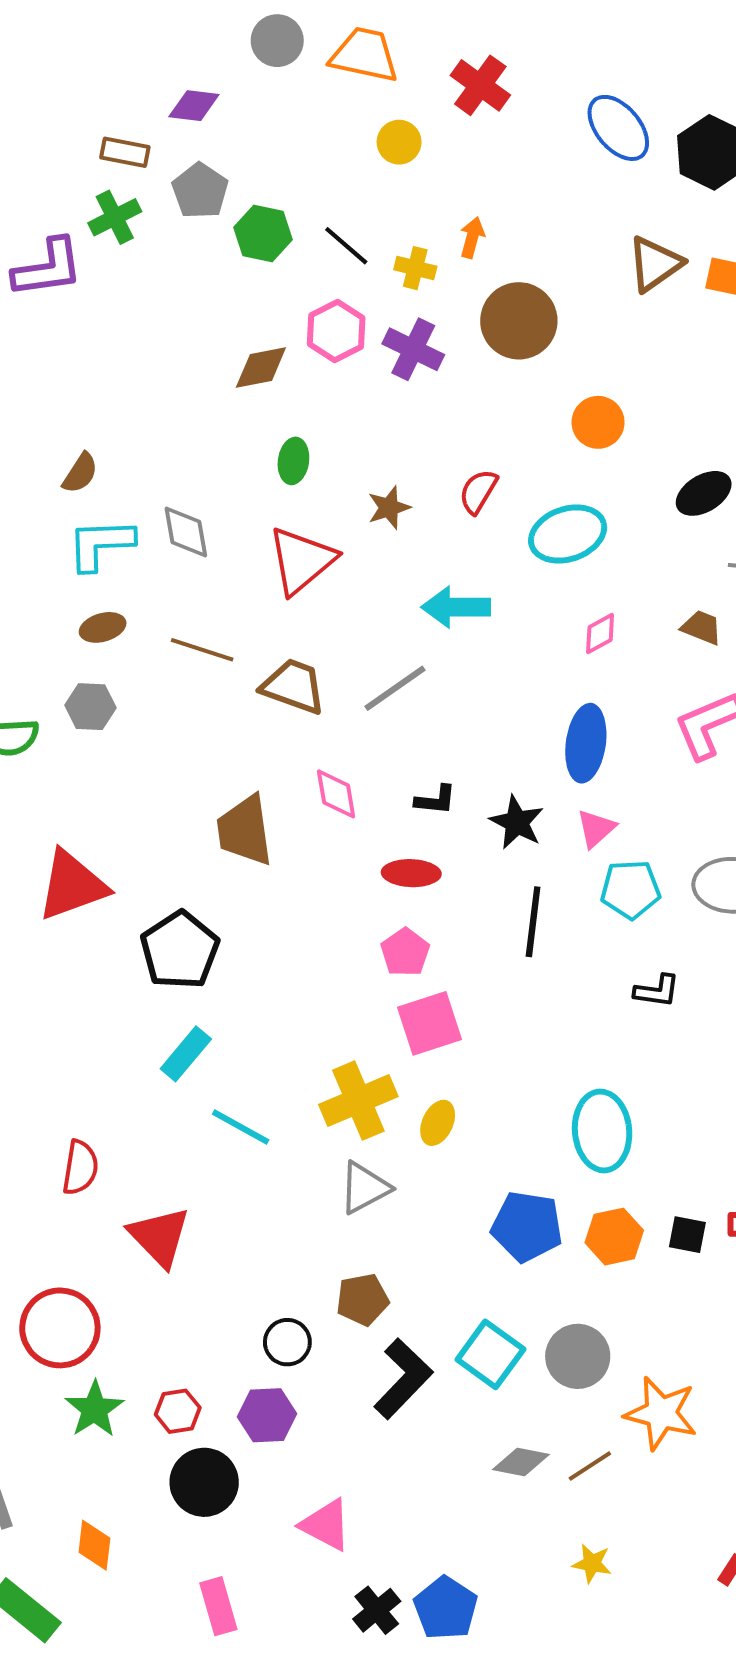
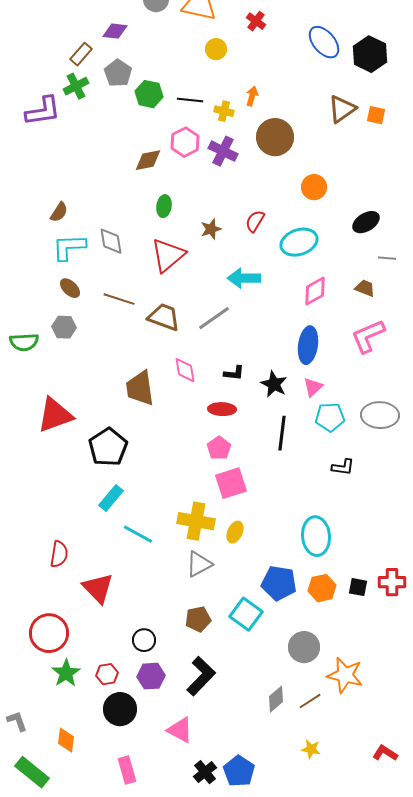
red cross: (480, 85) -> (256, 21), size x0.7
brown rectangle: (125, 152) -> (81, 54), turned -60
black line: (346, 246) -> (190, 100), turned -35
brown ellipse: (103, 627) -> (70, 288), turned 60
pink diamond: (600, 634) -> (315, 291), size x1.4
yellow cross: (358, 1101) -> (196, 521), turned 33
black circle: (287, 1342) -> (144, 640), moved
cyan square: (490, 1354) -> (246, 614), moved
black L-shape: (403, 1379) -> (201, 676), moved
gray diamond: (521, 1462) -> (276, 699), turned -52

